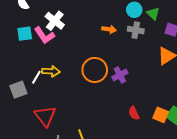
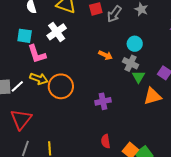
green triangle: (153, 14) -> (138, 77), moved
pink L-shape: (44, 35) -> (37, 54), moved
orange circle: (95, 70) -> (61, 86), moved
white line: (36, 77) -> (17, 86), moved

